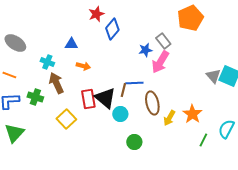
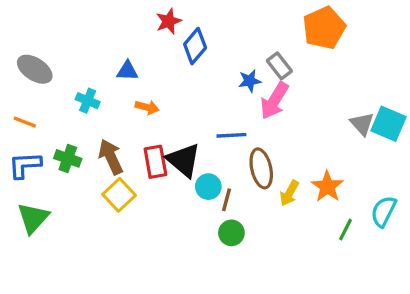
brown arrow: (56, 83) -> (111, 157), moved
brown line: (123, 90) -> (226, 200), moved

